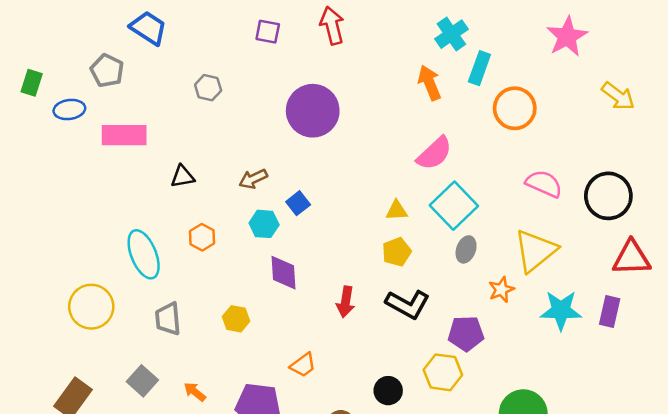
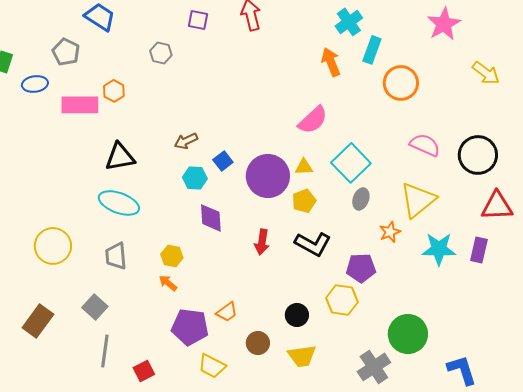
gray hexagon: (208, 88) -> (161, 53), moved
purple circle: (313, 111) -> (268, 176), moved
pink semicircle: (434, 153) -> (313, 120), moved
black triangle: (183, 176) -> (120, 157), moved, size x1.5
orange hexagon: (202, 237) -> (114, 91), moved
cyan ellipse: (144, 254) -> (119, 203), moved, turned -48
orange trapezoid: (303, 365) -> (227, 312), moved
orange arrow: (195, 392) -> (168, 283), moved

